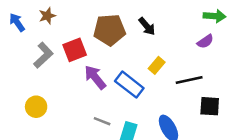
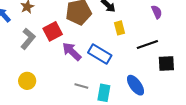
purple semicircle: (205, 41) -> (157, 12), turned -72
yellow rectangle: (157, 65) -> (119, 28), moved, turned -48

